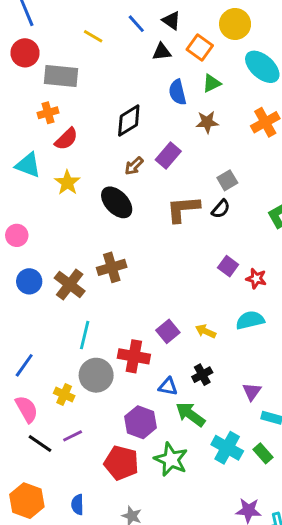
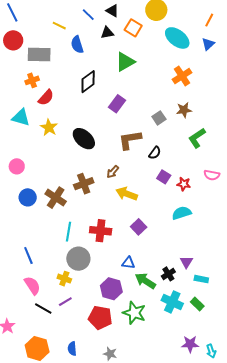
green triangle: (212, 83) -> (125, 62), moved, size x1.5
blue semicircle: (177, 92) -> (77, 45), moved
brown star: (207, 122) -> (184, 110), moved
brown arrow: (134, 166) -> (113, 172), moved
black semicircle: (221, 209) -> (155, 153), moved
purple square: (168, 331) -> (139, 227), moved
yellow arrow: (206, 331) -> (127, 194), moved, size x1.5
red cross: (134, 356) -> (101, 231), moved
blue line: (24, 365) -> (28, 255), turned -54
black cross: (202, 375) -> (168, 274), moved
yellow cross: (64, 395) -> (64, 279), moved

